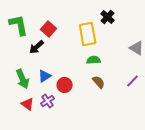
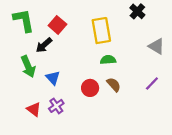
black cross: (108, 17) -> (137, 11), moved
blue triangle: (45, 76) -> (53, 78), turned -40
green arrow: (23, 79) -> (28, 67), moved
red circle: (65, 85) -> (90, 88), moved

